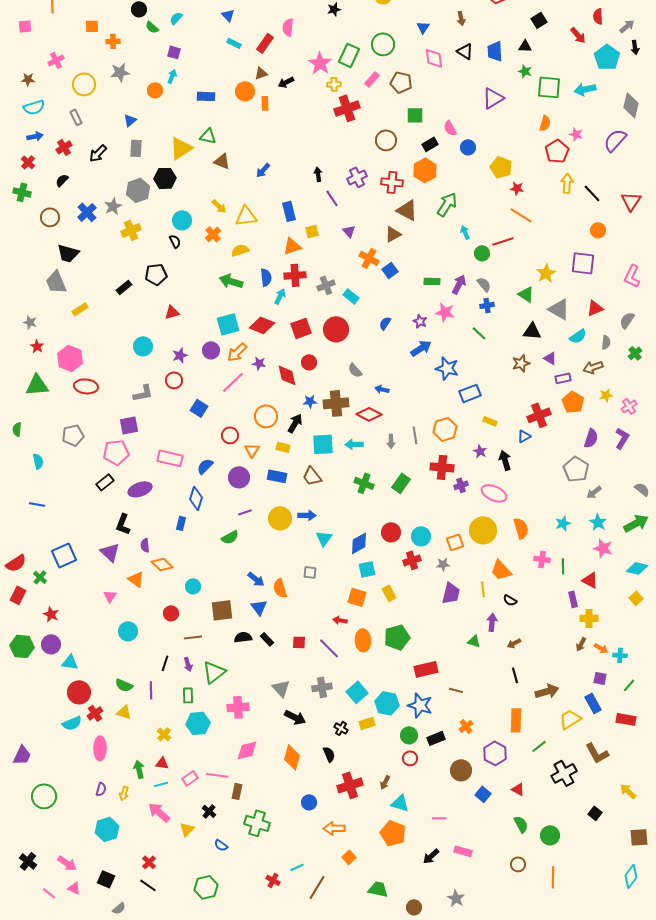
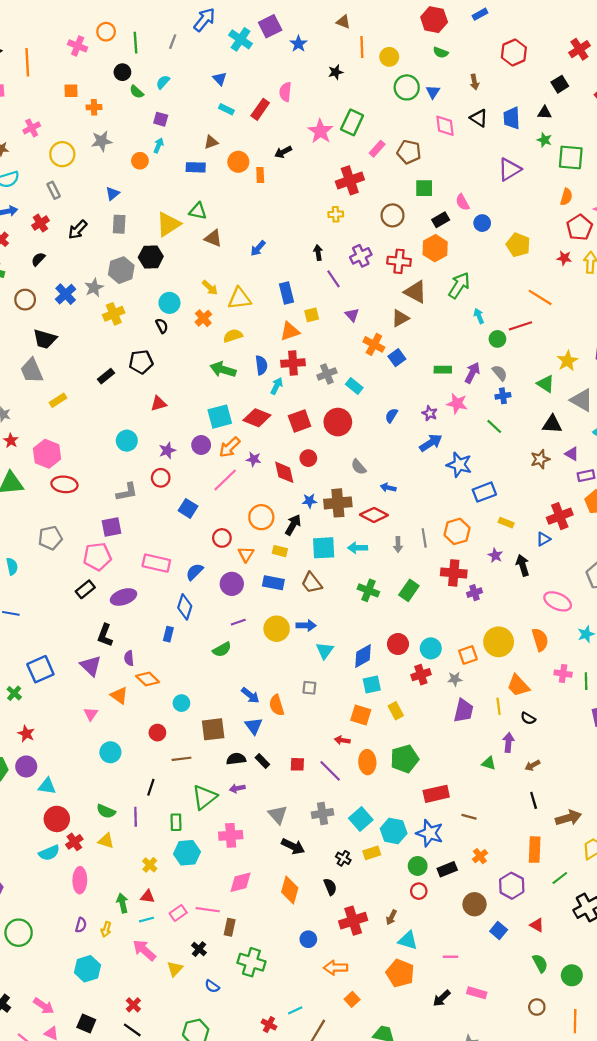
green circle: (383, 44) -> (407, 87), moved
brown triangle: (261, 73) -> (211, 142), moved
yellow cross: (334, 84) -> (336, 214), moved
red star: (517, 188) -> (564, 258), moved
pink ellipse: (494, 493) -> (558, 601), moved
purple arrow: (188, 664) -> (237, 788), moved, turned 96

